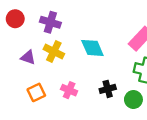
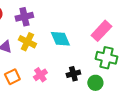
purple cross: (50, 22) -> (24, 17), turned -30
pink cross: (69, 90) -> (40, 75), turned 32

